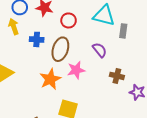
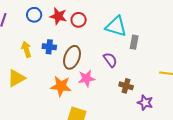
red circle: (69, 20) -> (79, 20), moved
yellow arrow: (14, 27) -> (26, 49), moved
orange star: (50, 79) -> (61, 86), turned 30

